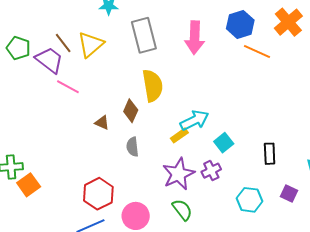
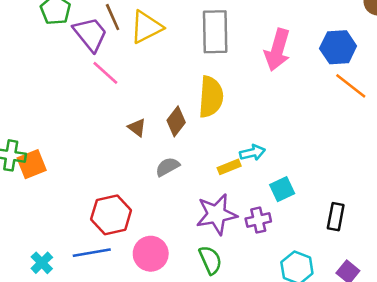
cyan arrow: (195, 120) -> (253, 153), size x0.7
gray semicircle: (132, 147) -> (168, 167), turned 54
orange square: (29, 185) -> (32, 164), moved

